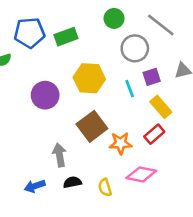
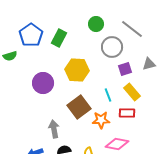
blue pentagon: (30, 33) -> (31, 35), turned -30
green rectangle: (66, 37) -> (59, 38), turned -42
cyan line: (130, 89) -> (108, 95), moved
red rectangle: (154, 134) -> (127, 113), turned 42

